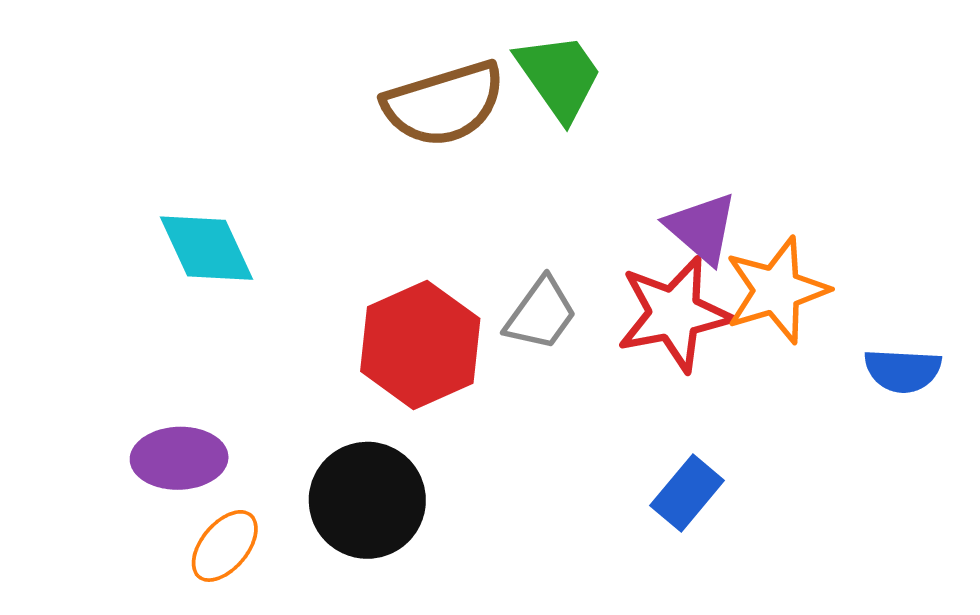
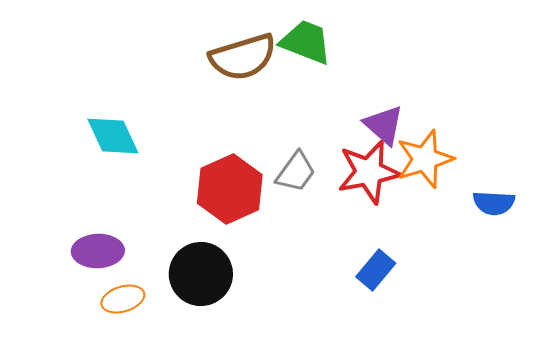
green trapezoid: (559, 76) -> (306, 42), turned -34
orange ellipse: (225, 546) -> (123, 299), turned 33

